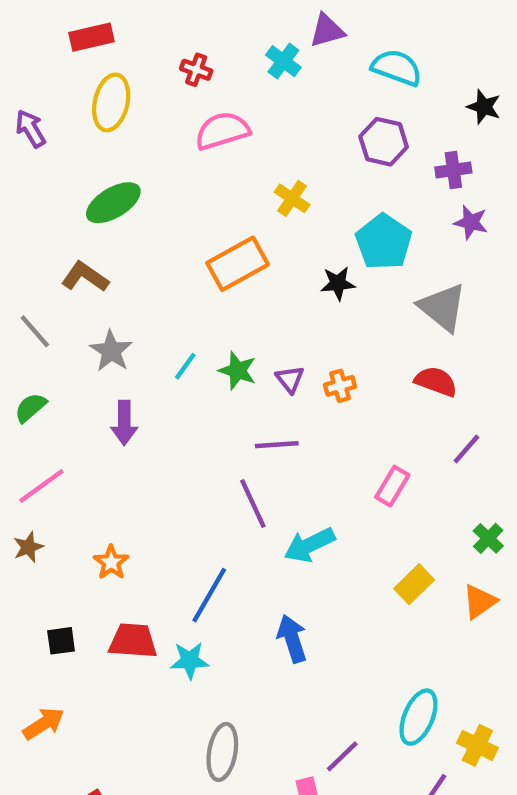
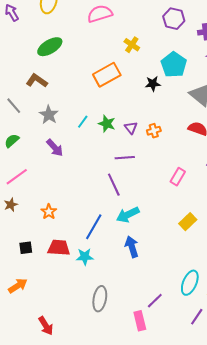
purple arrow: (124, 423) -> (55, 148), turned -42
cyan arrow: (310, 545) -> (128, 215), moved

